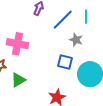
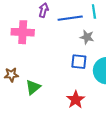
blue line: (63, 20) -> (70, 18), turned 45
pink cross: (17, 44) -> (23, 32), moved

